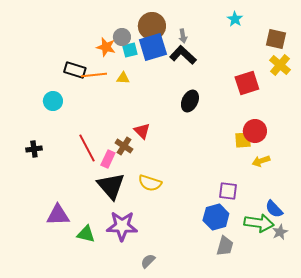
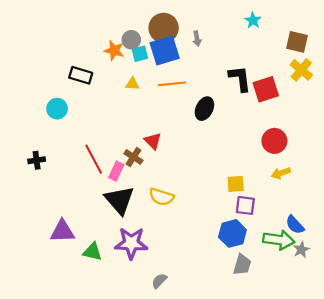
black L-shape: (183, 55) -> (240, 78), moved, turned 40
orange line: (94, 75) -> (172, 84), moved
yellow square: (243, 140) -> (236, 184), moved

